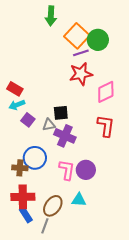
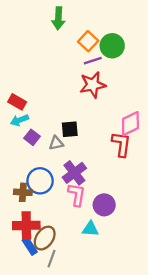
orange square: (77, 36) -> (88, 41), size x0.7
pink diamond: (106, 92) -> (130, 124), moved
purple cross: (65, 136) -> (74, 173), moved, turned 30
purple circle: (86, 170) -> (104, 205), moved
brown ellipse: (53, 206) -> (45, 238), moved

